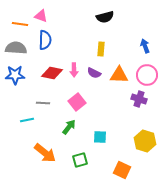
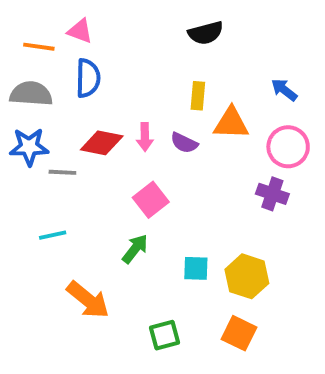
blue arrow: (145, 46) -> (284, 90), turned -32
orange triangle: (119, 75) -> (231, 123), moved
gray line: (43, 103) -> (62, 172), moved
yellow hexagon: (145, 141) -> (247, 276), moved
green square: (80, 160) -> (164, 335), moved

